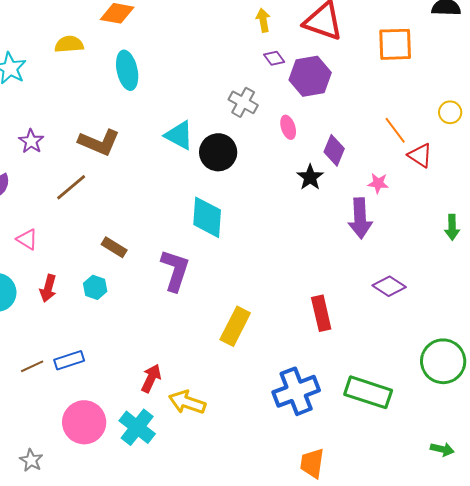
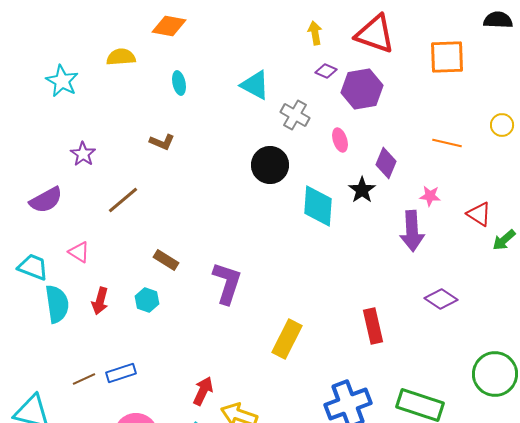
purple diamond: (274, 58) -> (326, 71), turned -30
cyan ellipse: (127, 70) -> (179, 83), size x0.6
orange line: (395, 130) -> (447, 143), turned -40
cyan triangle: (179, 135) -> (255, 85), moved
brown L-shape: (99, 142) -> (162, 142), moved, size x0.6
red triangle: (420, 155) -> (479, 214), moved
cyan diamond: (207, 217) -> (318, 206), moved
green arrow: (452, 227) -> (504, 240), turned 50

